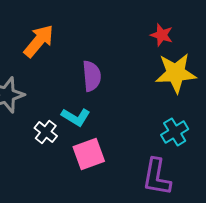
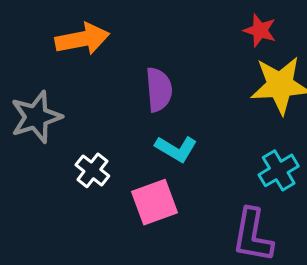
orange arrow: (39, 41) -> (82, 39), turned 39
cyan L-shape: (76, 117) -> (176, 149), moved

